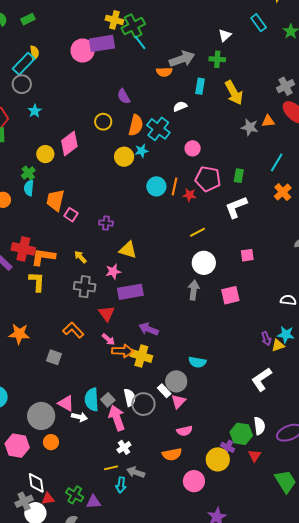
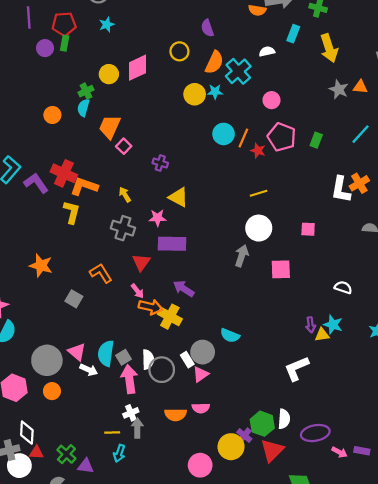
orange cross: (283, 192) -> (359, 183), moved
white L-shape: (236, 207) -> (341, 190), moved, turned -70
orange semicircle: (172, 454) -> (176, 415), moved
red triangle: (255, 456) -> (272, 450), size x1.6
gray arrow: (136, 472) -> (137, 428), moved, turned 60

